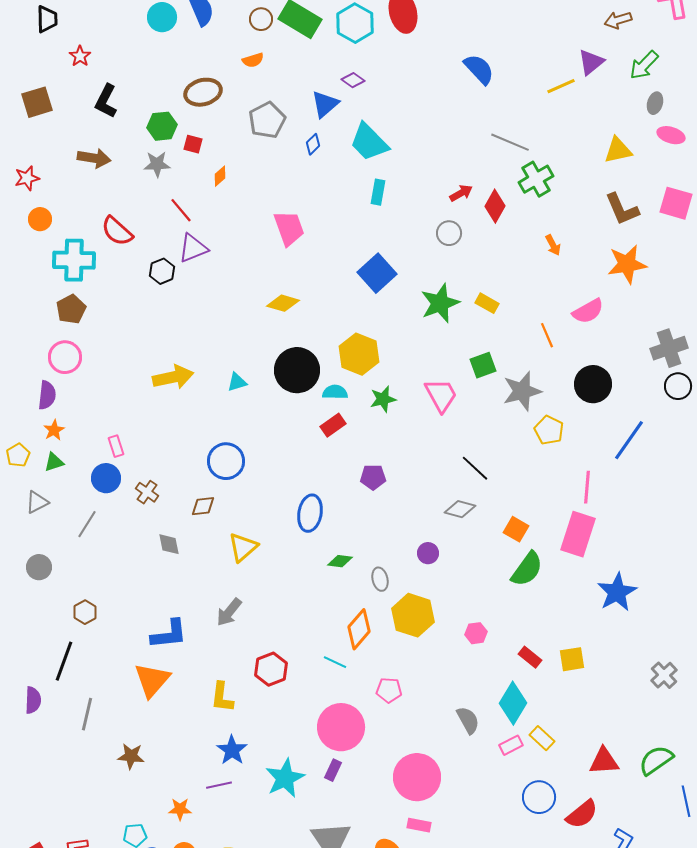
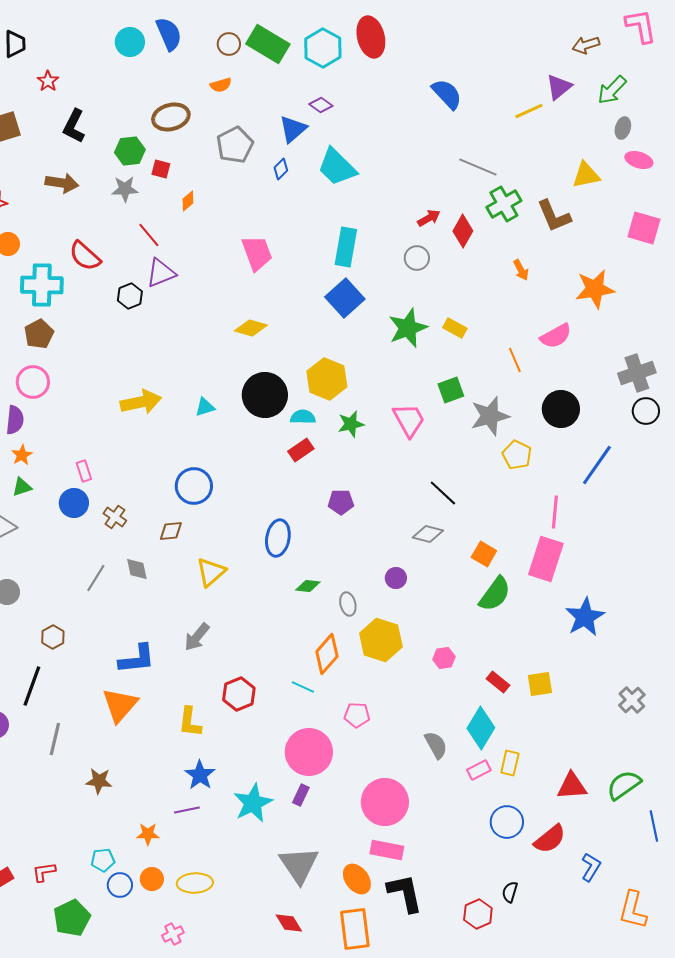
cyan rectangle: (378, 192) -> (346, 247), moved, size x1.5
brown L-shape: (622, 209) -> (554, 216), moved
gray line: (87, 524) -> (96, 578), moved
yellow rectangle: (542, 738) -> (510, 763), turned 60
pink rectangle: (419, 825) -> (387, 850), size x1.4

